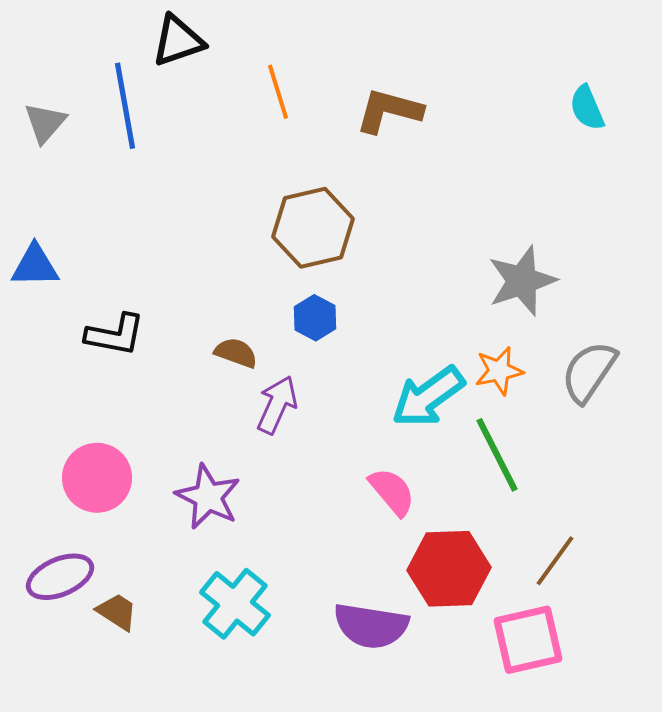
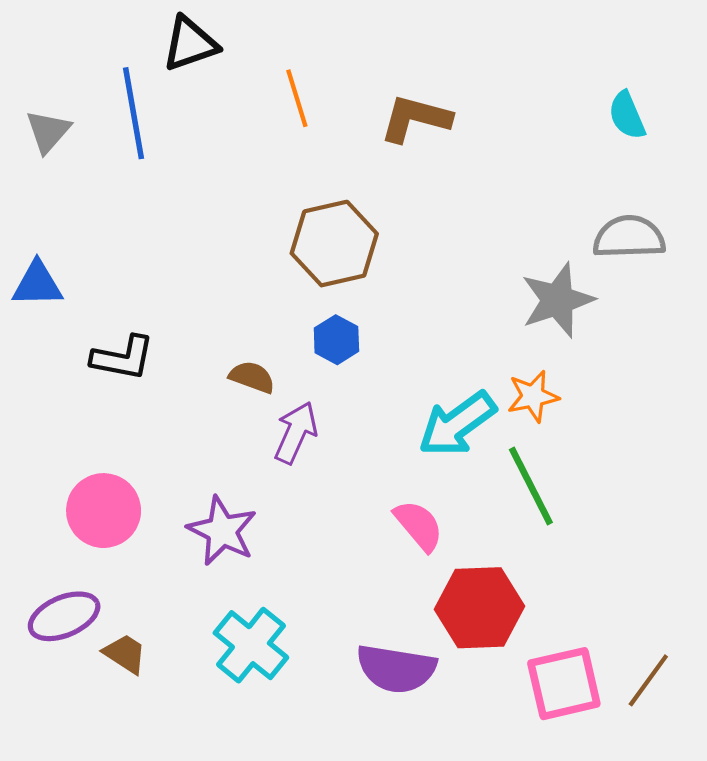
gray semicircle: (589, 372) -> (629, 237), moved, turned 54
brown line: (555, 561) -> (648, 680), moved

